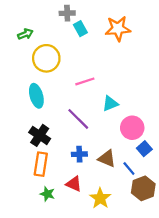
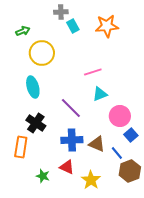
pink line: (85, 81) -> (93, 72), moved
blue cross: (79, 154) -> (72, 140), size x1.5
orange rectangle: (41, 164) -> (21, 147), moved

